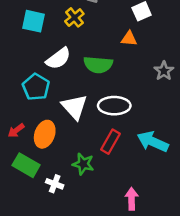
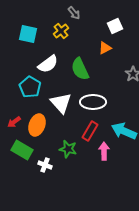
orange triangle: (129, 39) -> (105, 48), turned -32
green semicircle: (98, 65) -> (80, 69), turned 60
pink arrow: (132, 199) -> (104, 151), moved

